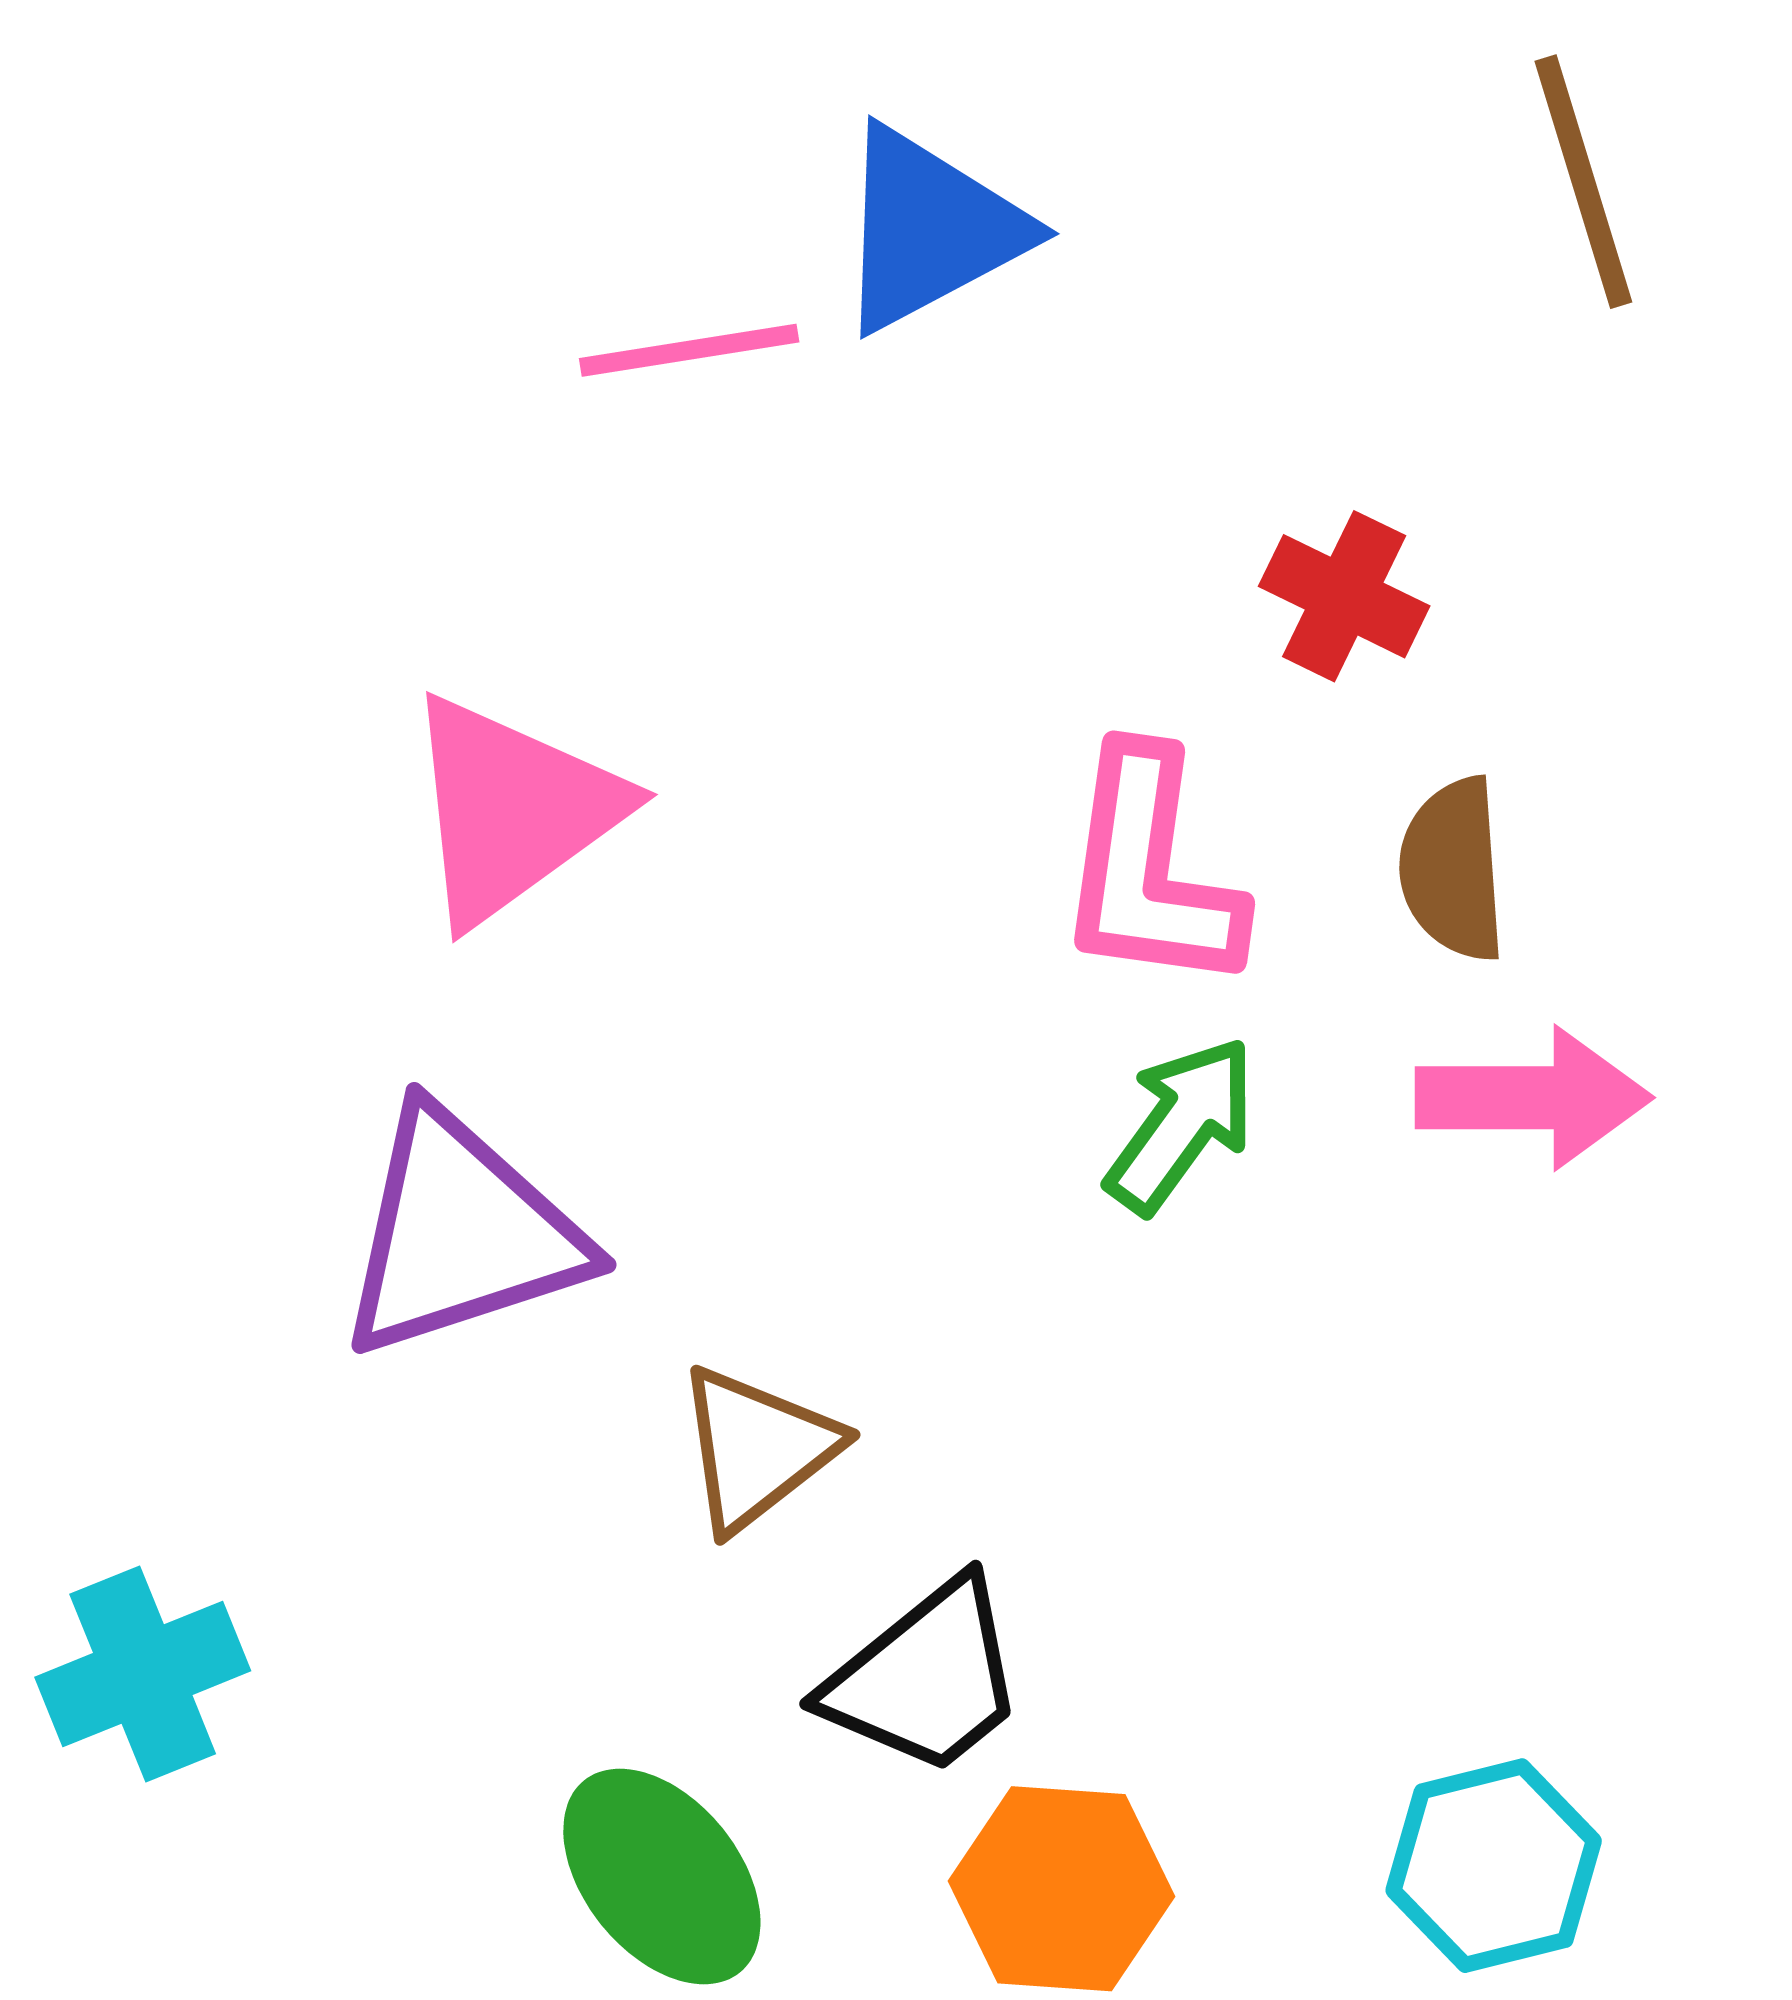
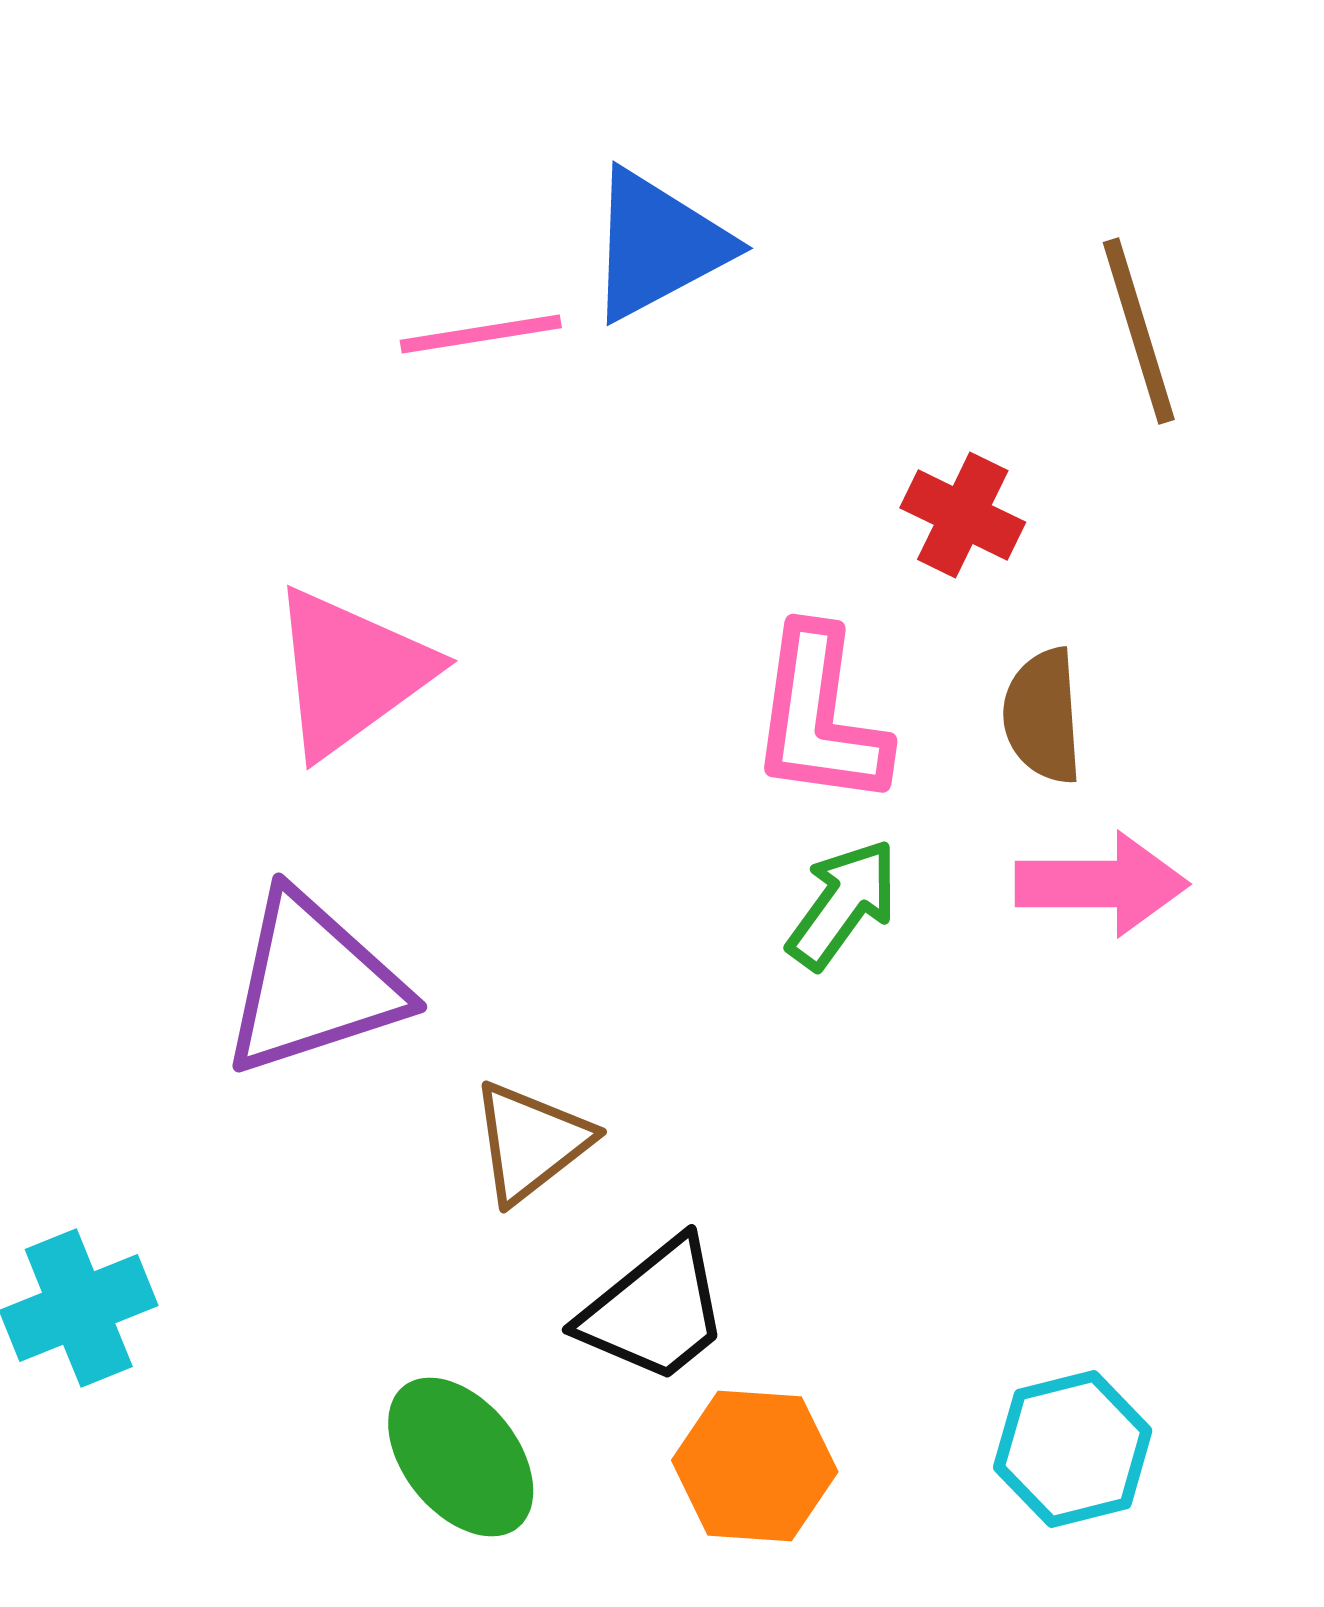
brown line: (1583, 182) -> (1139, 331), moved

